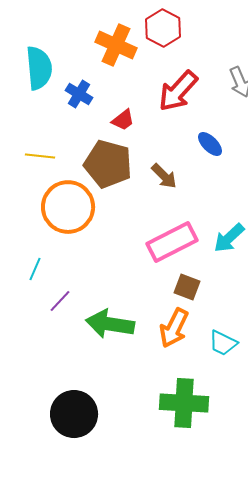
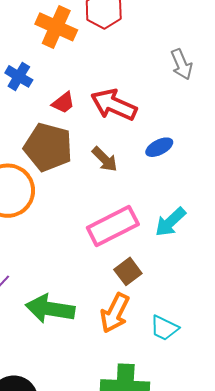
red arrow: (178, 91) -> (114, 105), moved, turned 72
blue ellipse: (210, 144) -> (159, 147), moved, turned -72
brown square: (187, 287) -> (128, 271), turned 32

